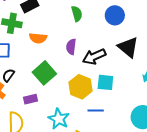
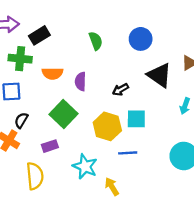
purple semicircle: (71, 47) -> (81, 81), moved
black arrow: (94, 57) -> (120, 90), size x0.6

